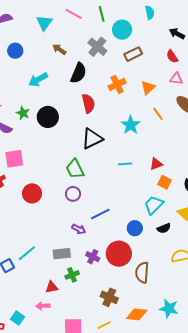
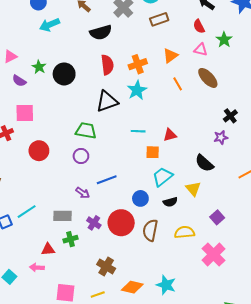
black semicircle: (78, 73) -> (101, 32), turned 45
cyan arrow: (38, 80) -> (50, 25), moved
orange cross: (117, 84) -> (138, 64), moved
cyan star: (131, 125) -> (137, 90), moved
green trapezoid: (75, 169) -> (86, 131), turned 120
orange square: (164, 182) -> (153, 152), moved, turned -32
brown semicircle: (142, 273) -> (150, 230), moved

